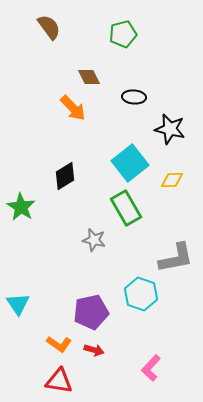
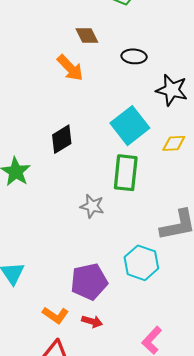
green rectangle: (126, 208) -> (126, 173), turned 36

